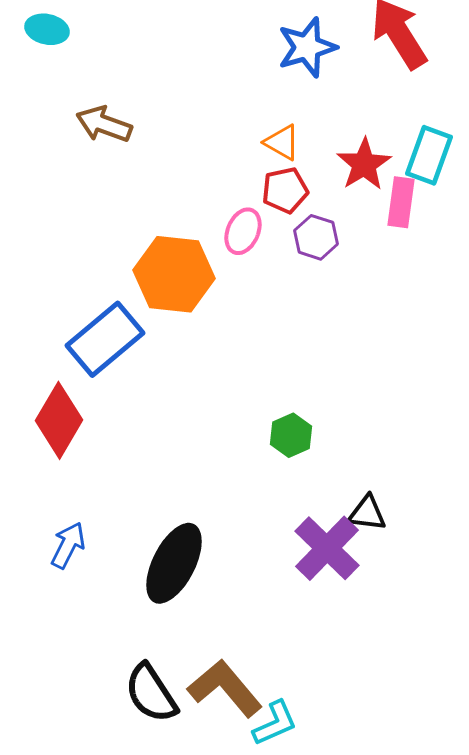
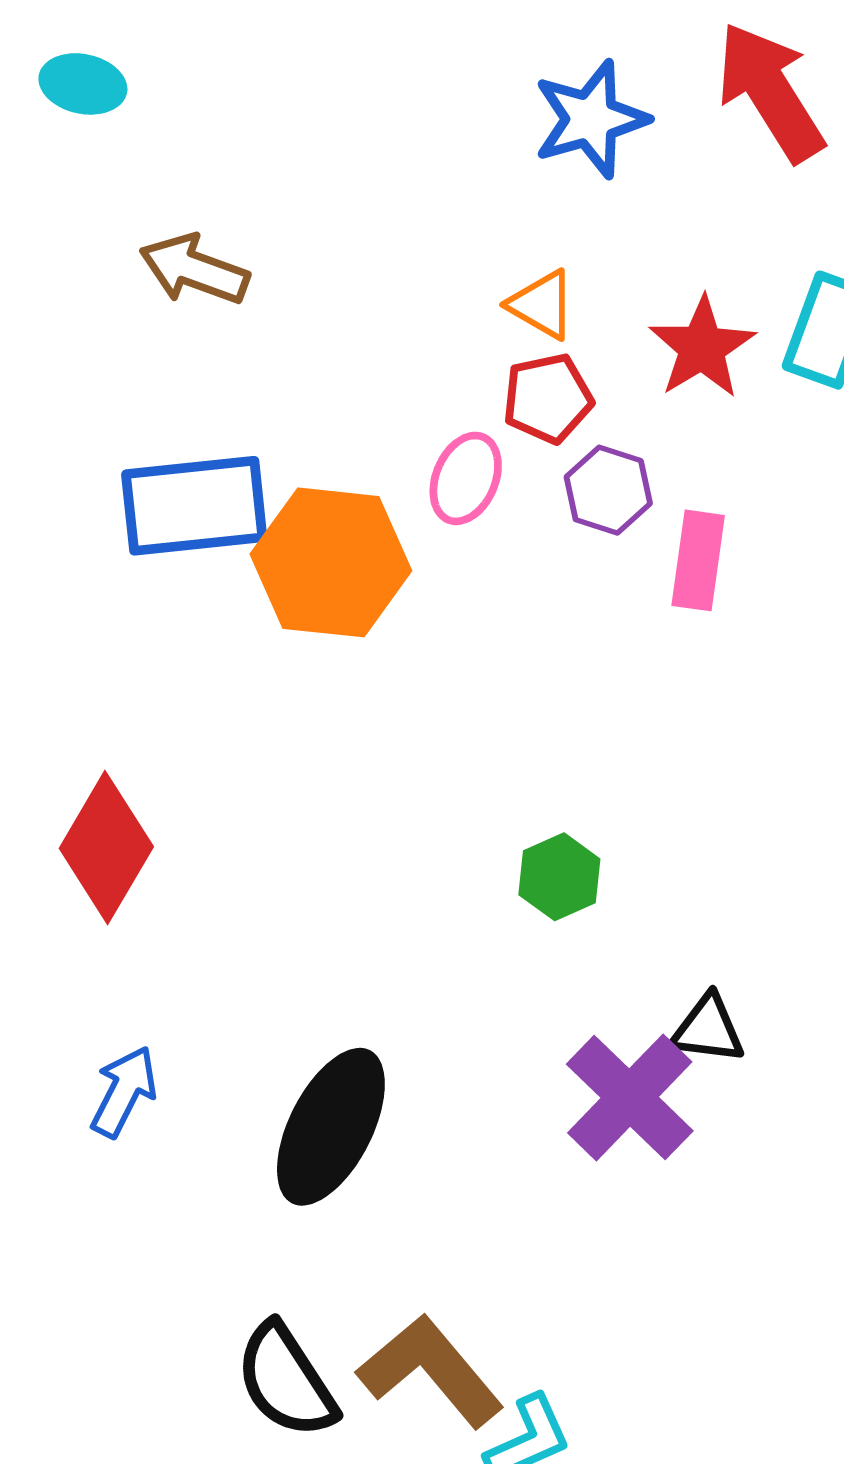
pink rectangle: (401, 202) -> (698, 560), moved
blue rectangle: (105, 339) -> (194, 506), moved, turned 34

